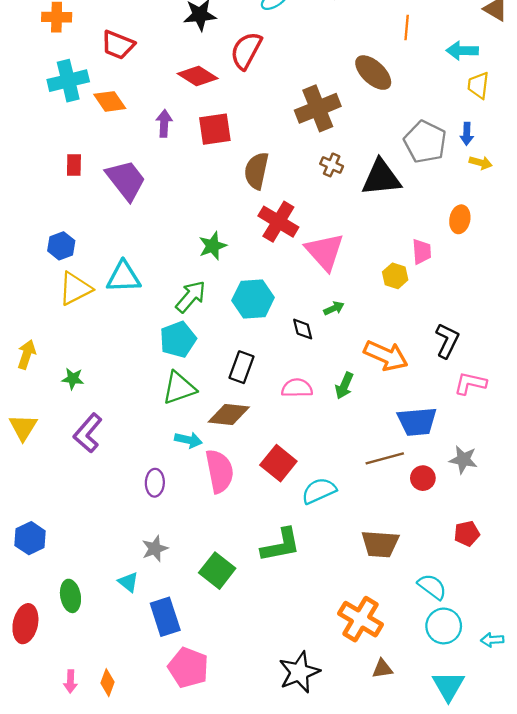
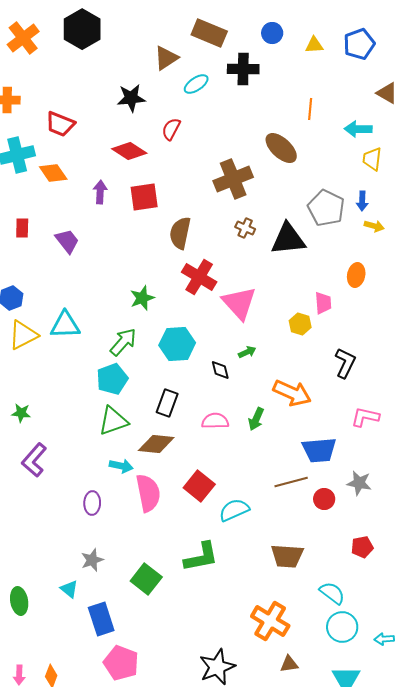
red semicircle: (246, 51) -> (171, 129), size x0.7
purple trapezoid: (126, 180) -> (67, 241), size x0.7
black L-shape: (447, 341) -> (345, 363), moved

